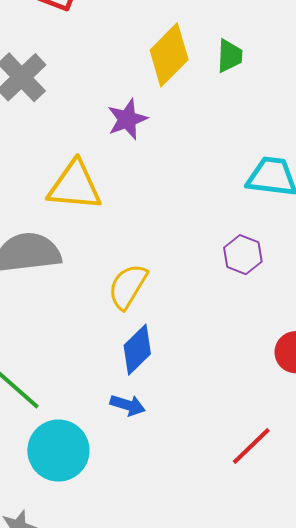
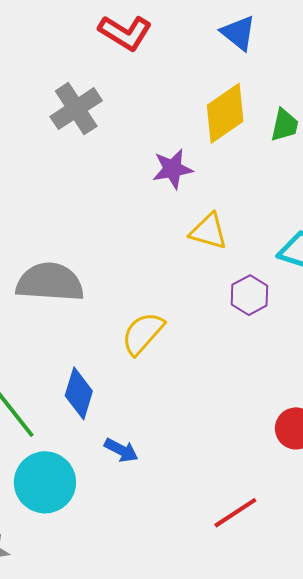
yellow triangle: (75, 186) -> (208, 231), moved, size x0.7
purple hexagon: (243, 255) -> (249, 295), moved
blue diamond: (137, 350) -> (79, 393), moved, turned -39

